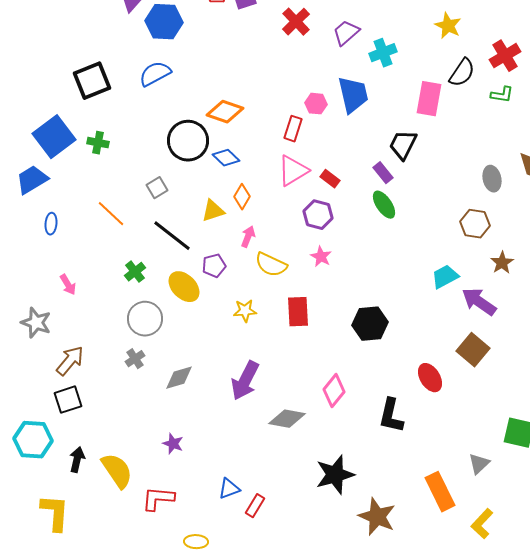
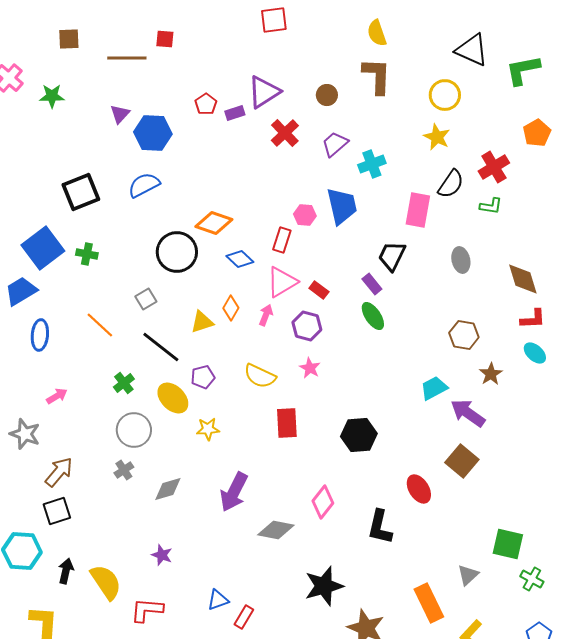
blue diamond: (226, 158) -> (240, 259), moved
gray ellipse: (492, 179) -> (461, 260), moved
blue ellipse: (51, 224) -> (40, 335), size x1.4
pink arrow: (248, 237) -> (266, 315), moved
pink arrow: (68, 285) -> (57, 396), turned -90
yellow star: (245, 311) -> (208, 429), moved

